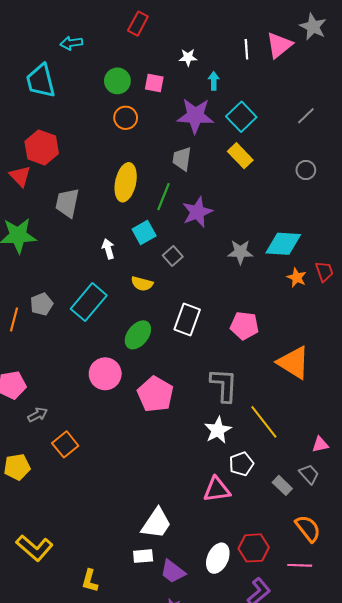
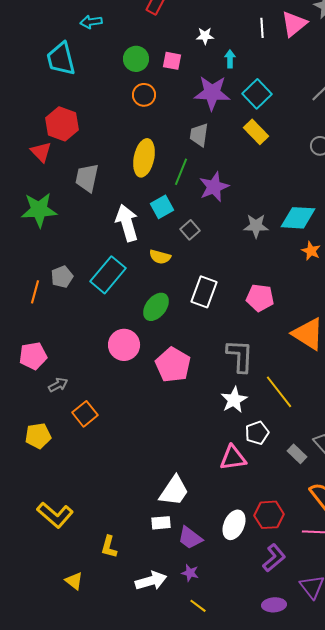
white arrow: (108, 249) -> (127, 223), size x1.8

